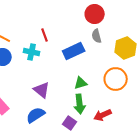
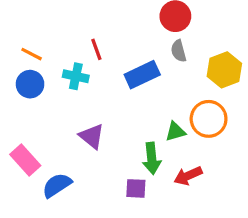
green triangle: (81, 83) -> (175, 132), moved
blue semicircle: (36, 115) -> (57, 185), moved
purple square: (70, 123) -> (136, 188), turned -32

